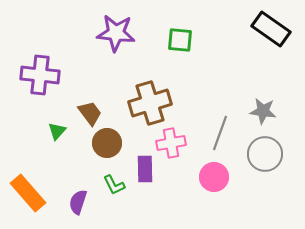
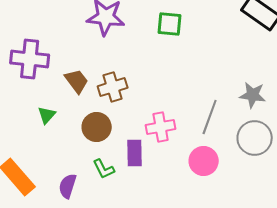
brown cross: (150, 103) -> (113, 87), moved, size x0.7
brown trapezoid: (90, 113) -> (77, 81), moved

